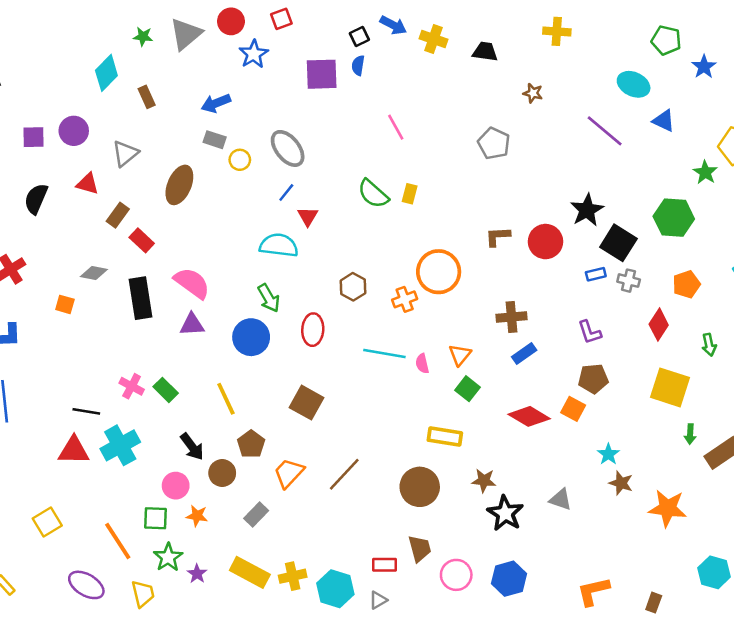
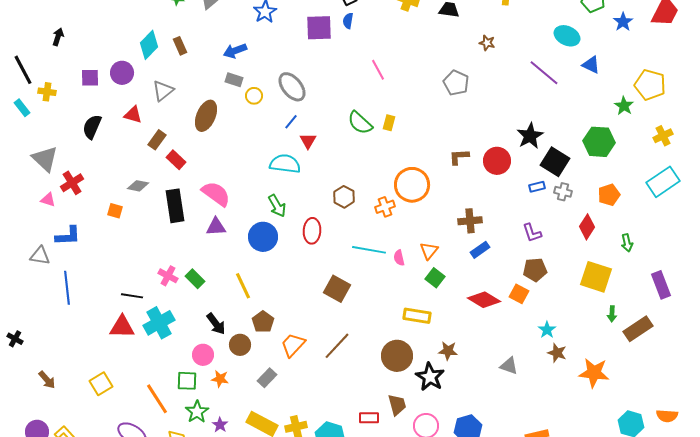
cyan diamond: (106, 73) -> (149, 45), moved
brown square: (306, 403) -> (337, 289), moved
black star: (505, 513) -> (430, 377), moved

